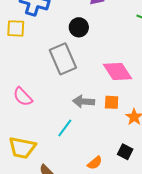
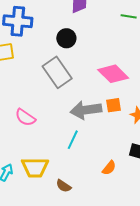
gray arrow: (84, 102) -> (86, 110), size x1.4

